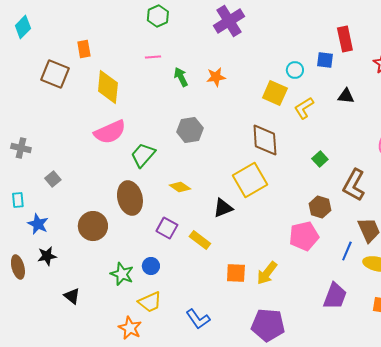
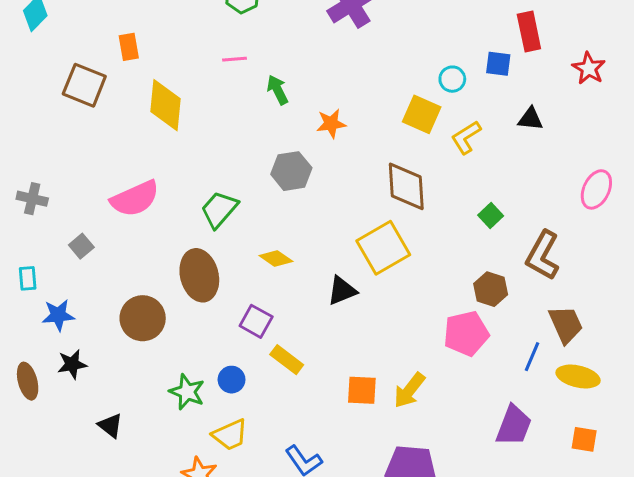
orange star: (216, 77) -> (331, 124), moved
pink semicircle: (110, 132) -> (135, 199), moved
blue star: (38, 224) -> (58, 315), turned -30
yellow rectangle: (200, 240) -> (287, 360), moved

